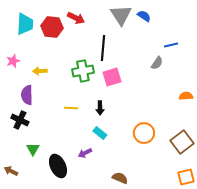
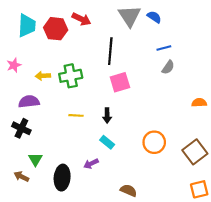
blue line: (171, 45) -> (164, 48), moved
green cross: (83, 71) -> (71, 76), moved
purple semicircle: (27, 95) -> (29, 102), turned 84
black ellipse: (58, 166) -> (62, 178), turned 30
brown arrow: (11, 171) -> (21, 176), moved

